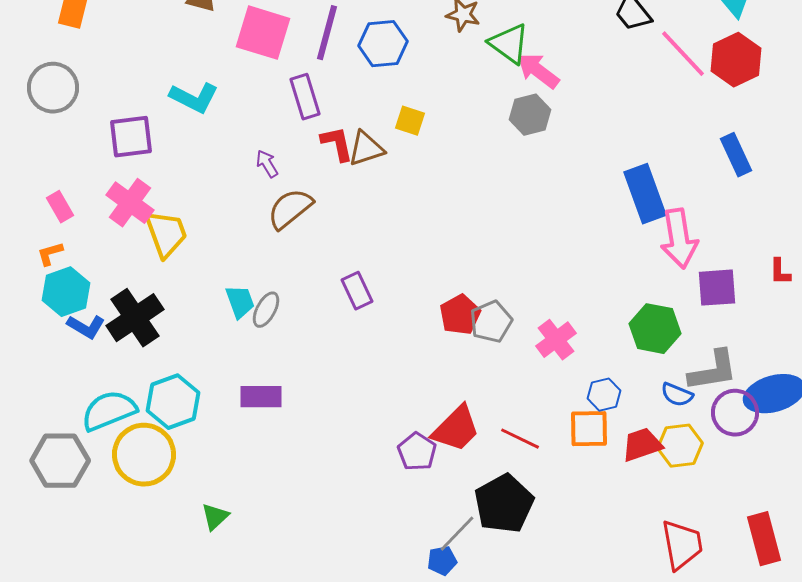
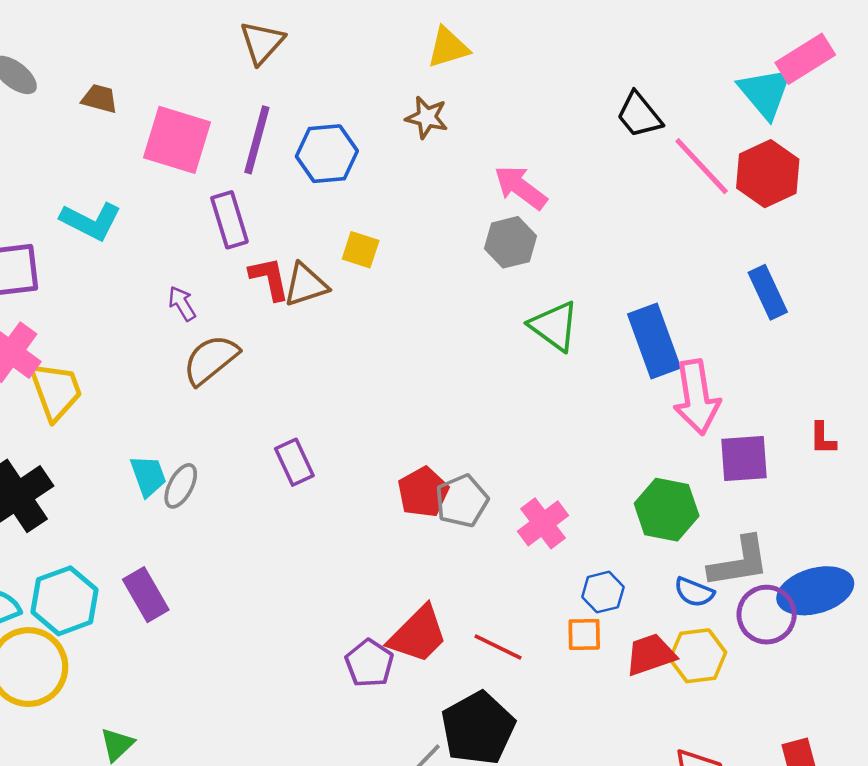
green triangle: (509, 44) -> (554, 326), moved
purple rectangle: (261, 397) -> (146, 595), moved, turned 60
orange square: (589, 429) -> (584, 635), size x0.7

